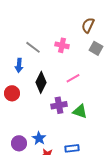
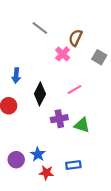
brown semicircle: (88, 25) -> (76, 38), moved
pink cross: (62, 45) -> (63, 54), turned 32
gray line: (33, 47) -> (40, 28), moved

